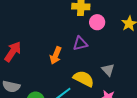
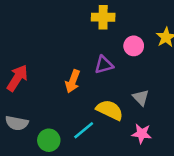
pink circle: (97, 22) -> (134, 46), moved

